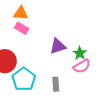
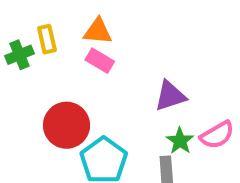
green star: (80, 53) -> (180, 141), moved

